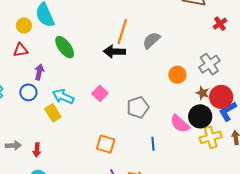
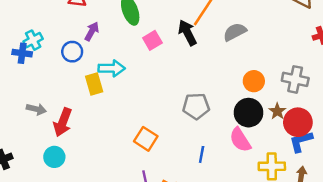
black arrow: (114, 52) -> (187, 33), turned 45
gray cross: (209, 64) -> (295, 79), turned 30
pink square: (100, 93) -> (152, 40), moved
cyan arrow: (63, 97) -> (112, 68), turned 140
black circle: (200, 116) -> (249, 113), moved
red arrow: (37, 150) -> (63, 122), size x1.6

